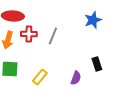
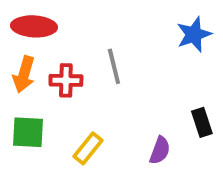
red cross: (29, 34) -> (66, 80), moved
gray line: (53, 36) -> (114, 66), turned -36

